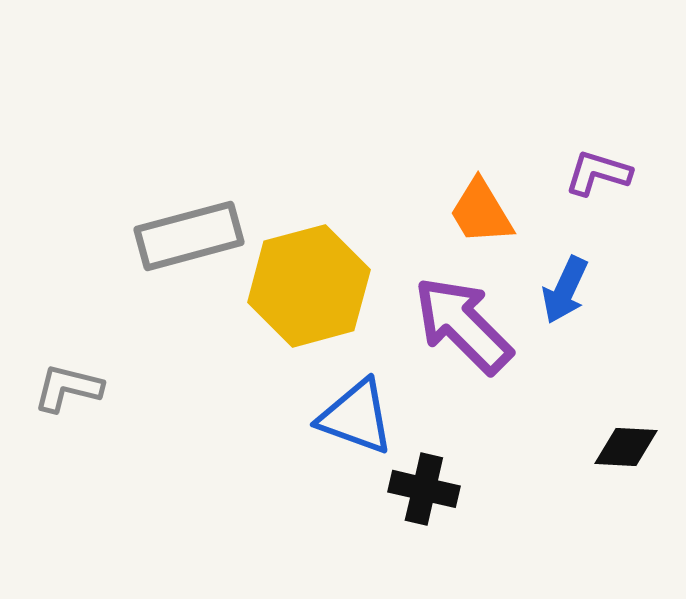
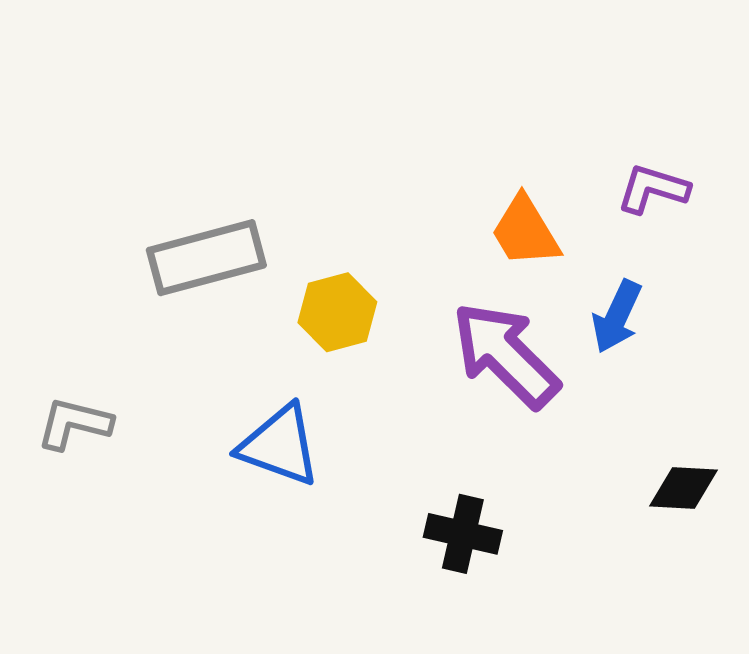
yellow hexagon: (309, 286) -> (337, 312), size x0.6
blue triangle: (356, 417) -> (280, 445), moved

